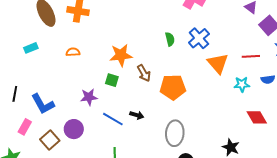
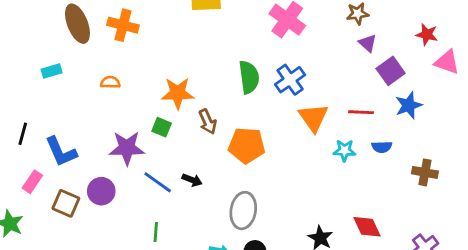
green semicircle: (170, 39) -> (249, 77), size x1.6
purple star: (89, 97) -> (127, 148), size x1.4
red diamond: (257, 117) -> (367, 227), moved
brown square: (50, 140) -> (66, 203), turned -30

